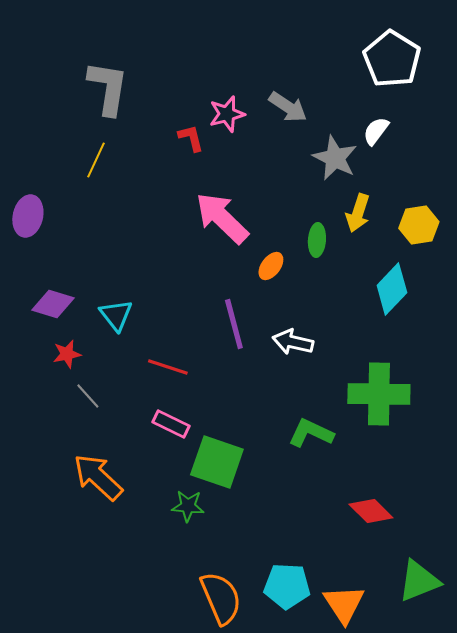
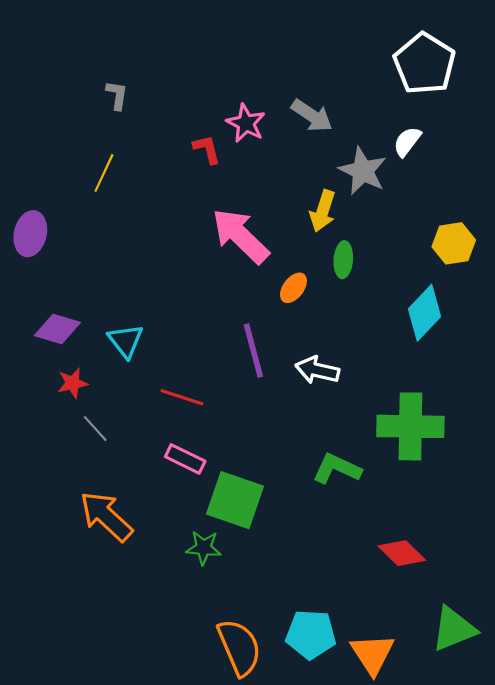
gray L-shape: (108, 88) -> (117, 95), size x0.5
pink star: (227, 114) -> (246, 123), turned -30
yellow arrow: (358, 213) -> (323, 211), moved

